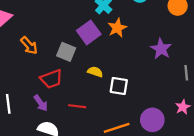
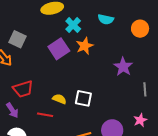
gray square: (66, 52) -> (17, 39), moved
yellow semicircle: (95, 72) -> (59, 99), moved

